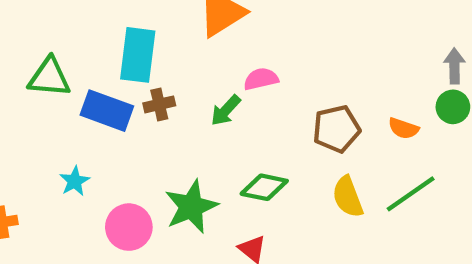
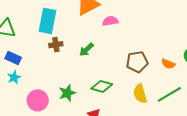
pink semicircle: (261, 79) -> (110, 21), moved
blue rectangle: (107, 111) -> (13, 58), moved, size x0.7
green star: (191, 207) -> (67, 93), size x0.7

